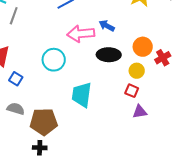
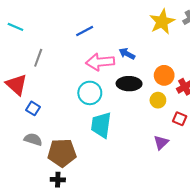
gray line: (14, 16) -> (38, 58), moved
cyan circle: (54, 60) -> (90, 93), moved
red square: (132, 91) -> (180, 119), moved
purple triangle: (140, 112) -> (161, 142), turned -35

